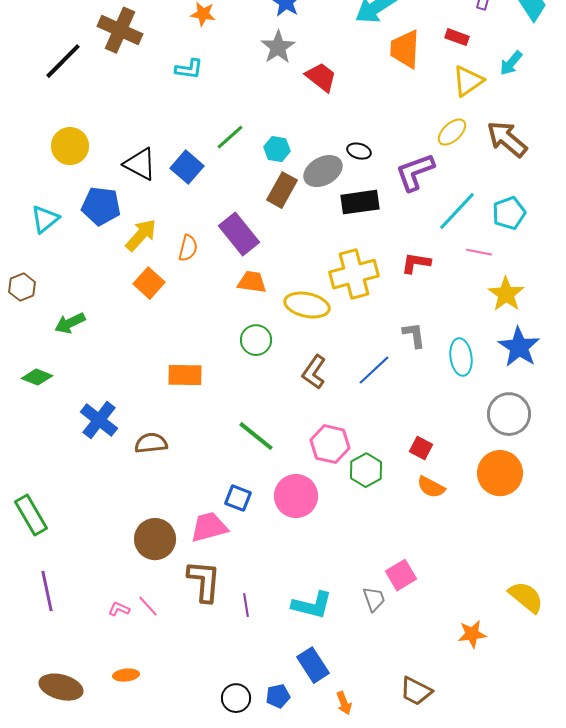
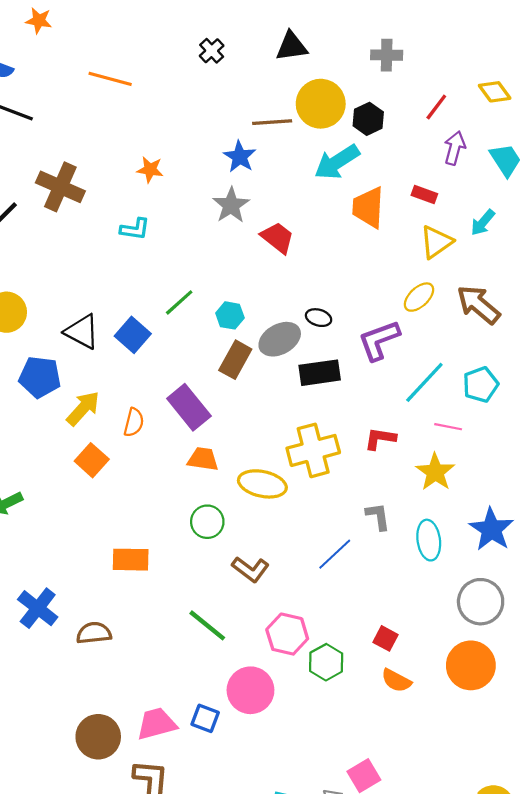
yellow star: (506, 294) -> (435, 472), moved
brown L-shape: (314, 372) -> (250, 569), moved, turned -88
blue square: (238, 498) -> (205, 718), moved

